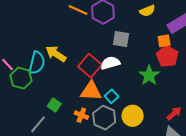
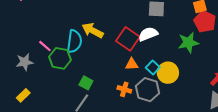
green star: (149, 75) -> (188, 43), turned 30
orange triangle: (91, 91) -> (132, 64), size x0.6
green square: (54, 105) -> (86, 83), moved
yellow circle: (133, 116) -> (168, 73), moved

